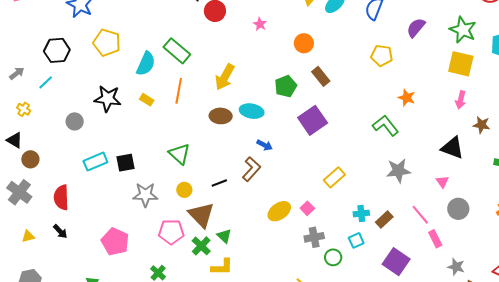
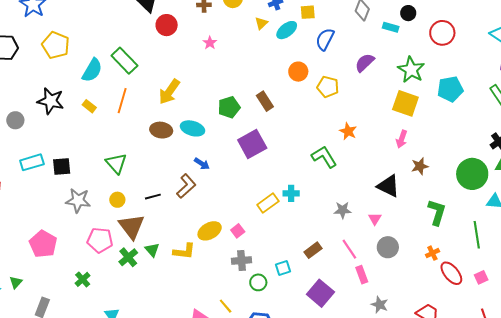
orange circle: (304, 43) -> (298, 72), moved
brown star: (482, 125) -> (420, 166), turned -30
gray star: (398, 171) -> (343, 210), moved, size x0.7
cyan cross: (361, 213) -> (291, 193), moved
yellow L-shape: (222, 267) -> (184, 251), moved

